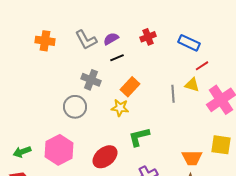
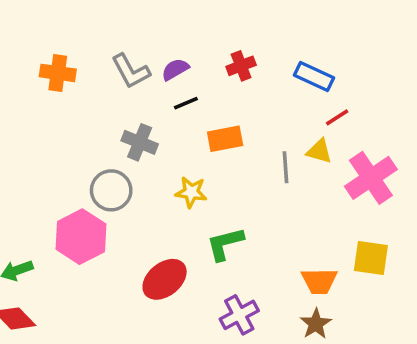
orange rectangle: (130, 87) -> (225, 139), moved, turned 36
pink hexagon: (59, 150) -> (81, 237), moved

